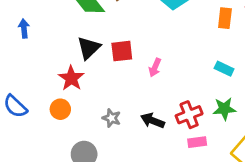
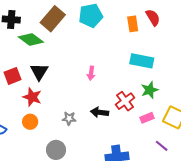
red square: (122, 51) -> (12, 76), moved
cyan rectangle: (224, 69) -> (142, 61), size x1.6
pink rectangle: (197, 142) -> (147, 118), moved

